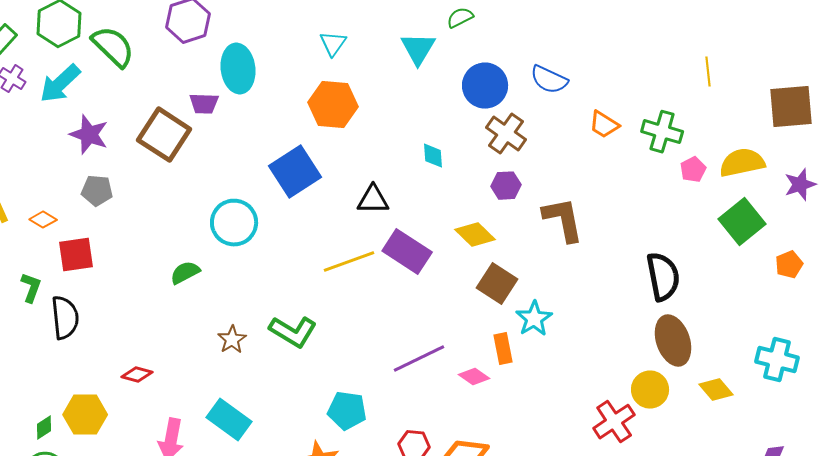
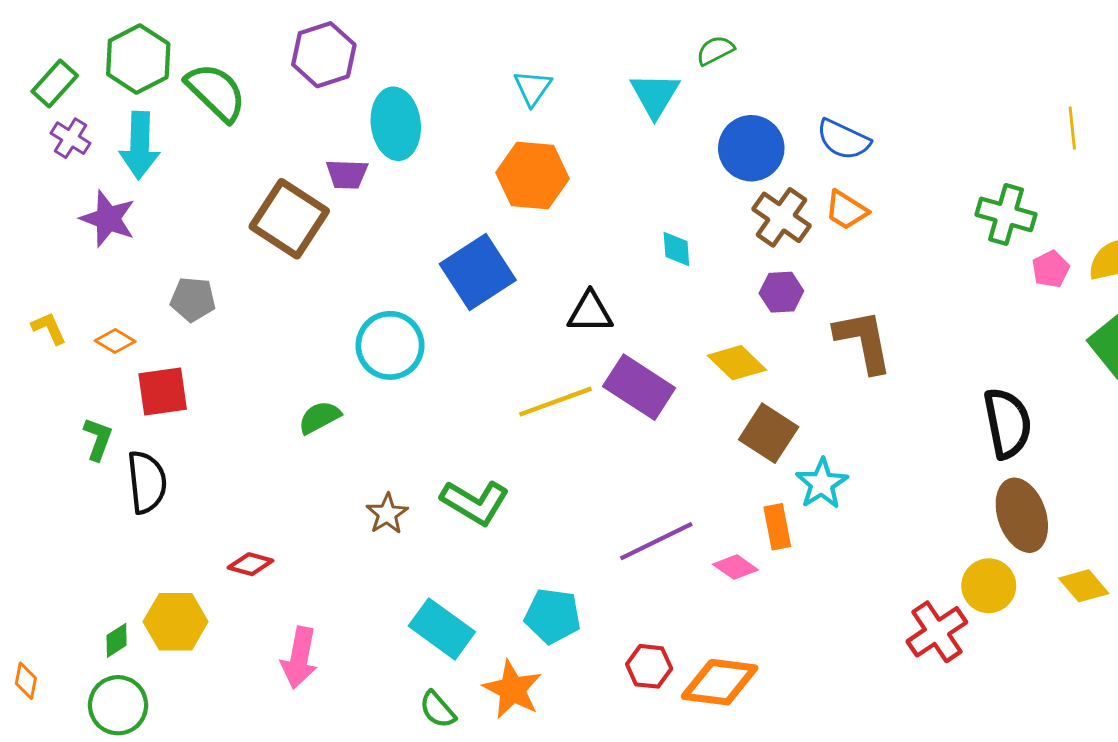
cyan arrow: (60, 84) -> (140, 145), turned -45
orange trapezoid: (604, 125) -> (846, 210), moved
purple star: (89, 135) -> (108, 219), moved
cyan rectangle: (229, 420) -> (442, 629), moved

